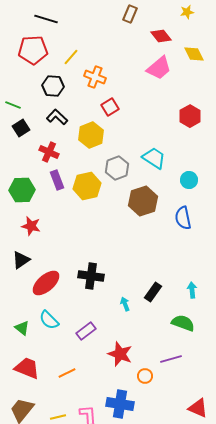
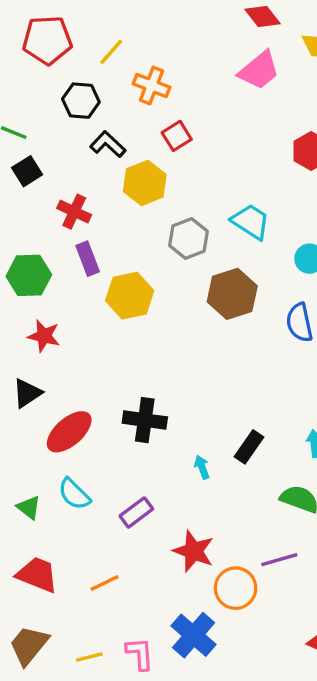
black L-shape: (57, 117) -> (108, 144), moved
yellow hexagon: (87, 186) -> (130, 296), moved
orange circle: (145, 376) -> (236, 588), size x1.6
blue cross: (120, 404) -> (194, 635), turned 32

